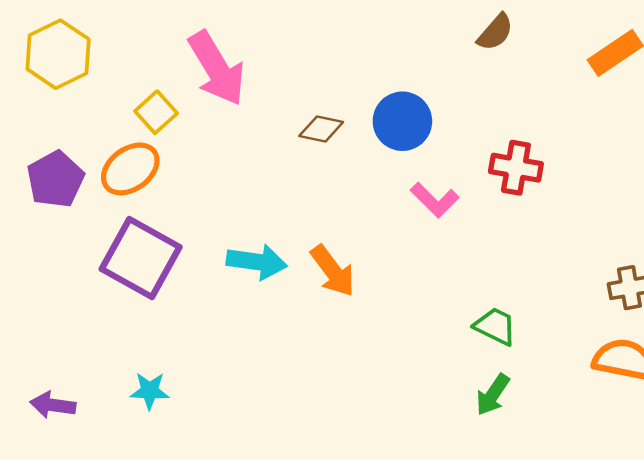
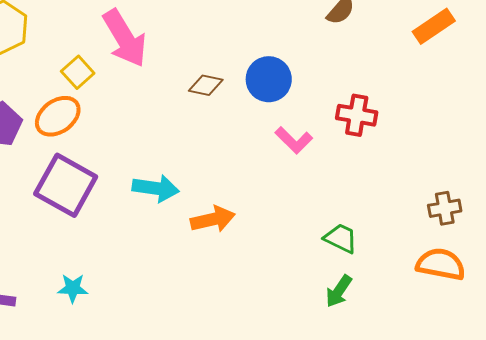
orange arrow: (333, 271) -> (213, 219), moved, turned -66

